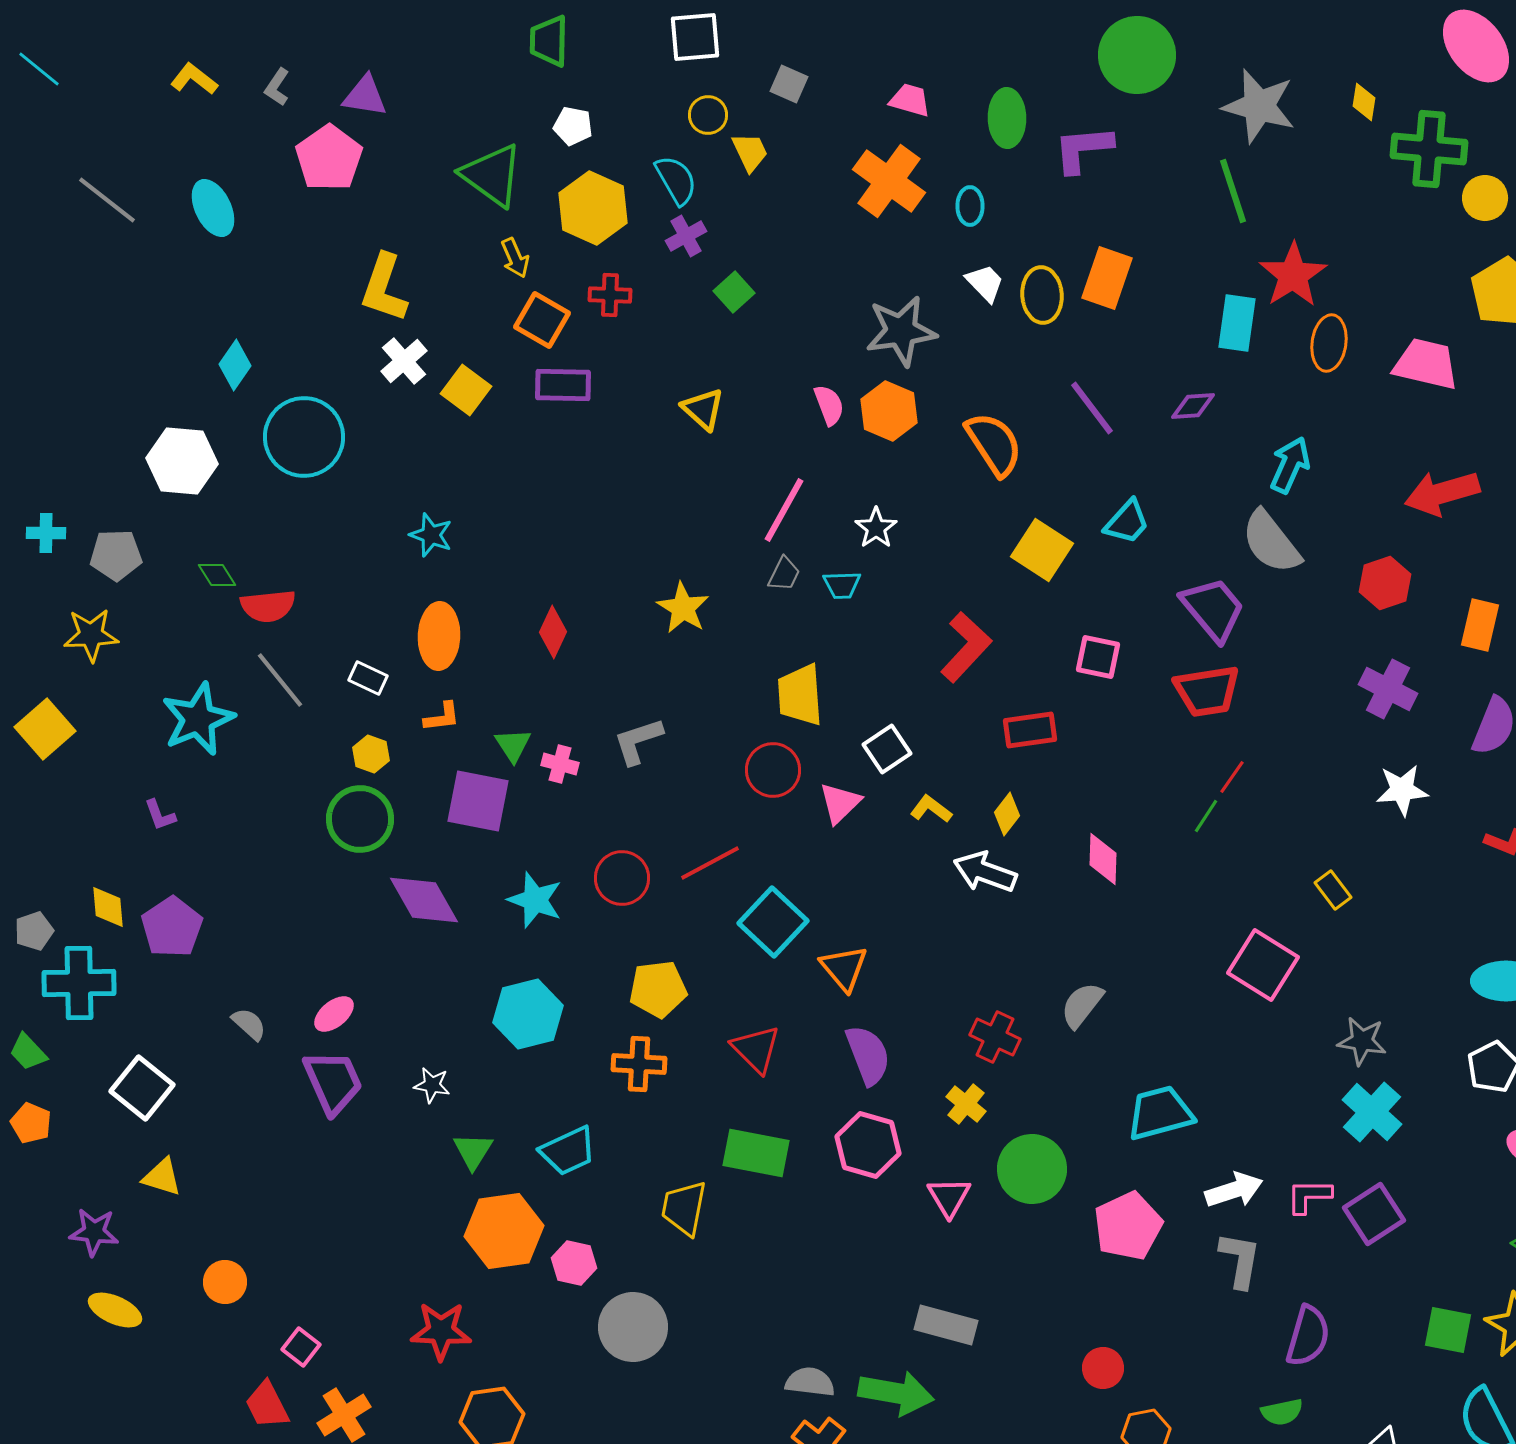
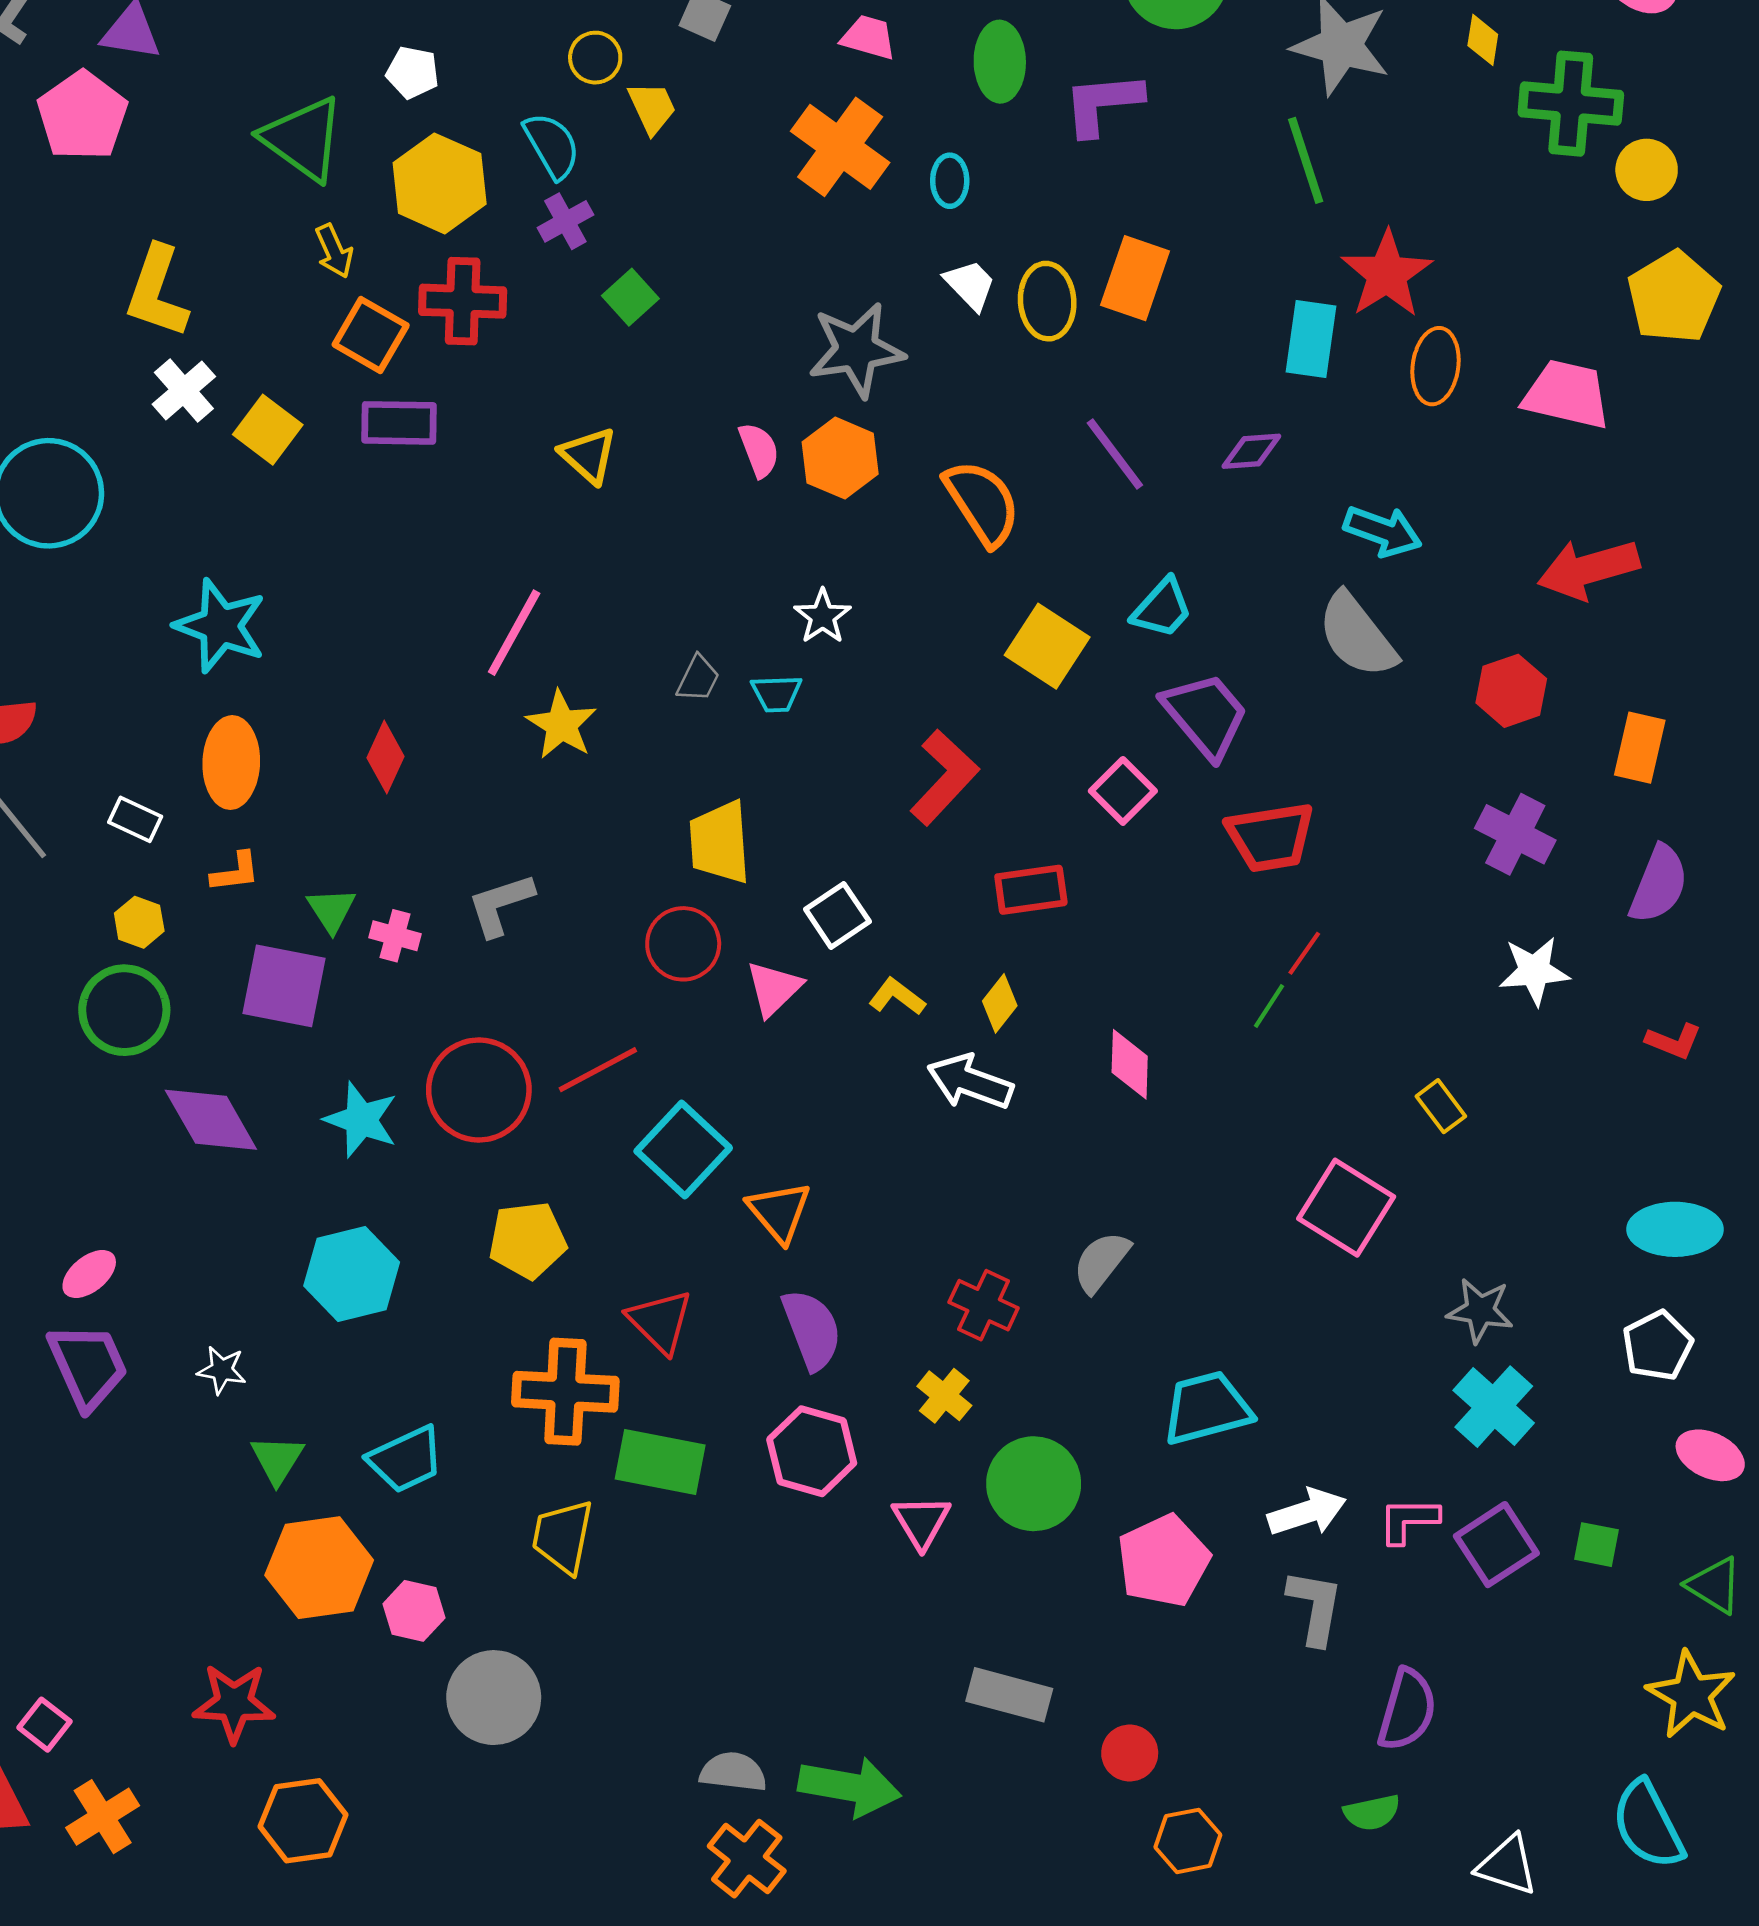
red cross: (610, 295) -> (463, 301), size x1.5
cyan arrow: (1290, 465) -> (1383, 531), turned 86
pink line: (784, 510) -> (514, 633), moved
cyan star: (431, 535) -> (220, 626), size x1.6
purple trapezoid: (1213, 609) -> (1205, 715), moved
pink square: (1098, 657) -> (1123, 791), turned 33
red circle: (622, 878) -> (479, 1090), size x1.4
orange cross: (639, 1064) -> (565, 1392), moved, size x1.4
gray rectangle: (946, 1325) -> (1009, 1695), moved
green square: (1448, 1330) -> (1597, 1545), moved, size x0.7

